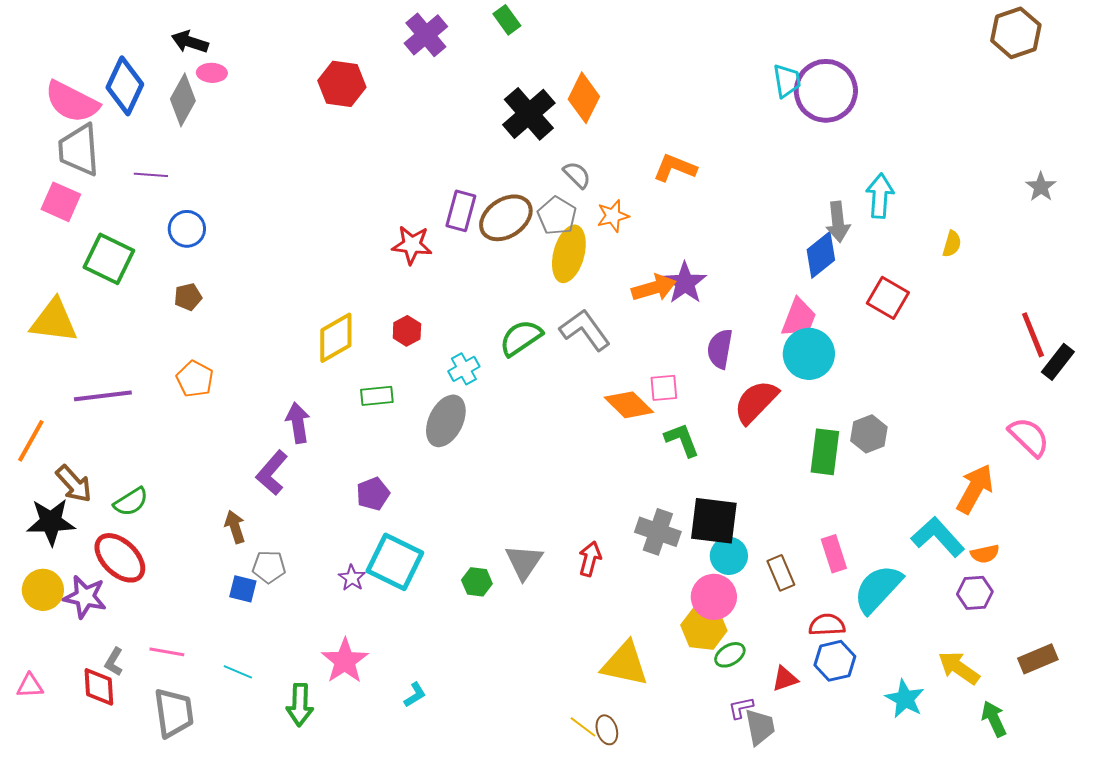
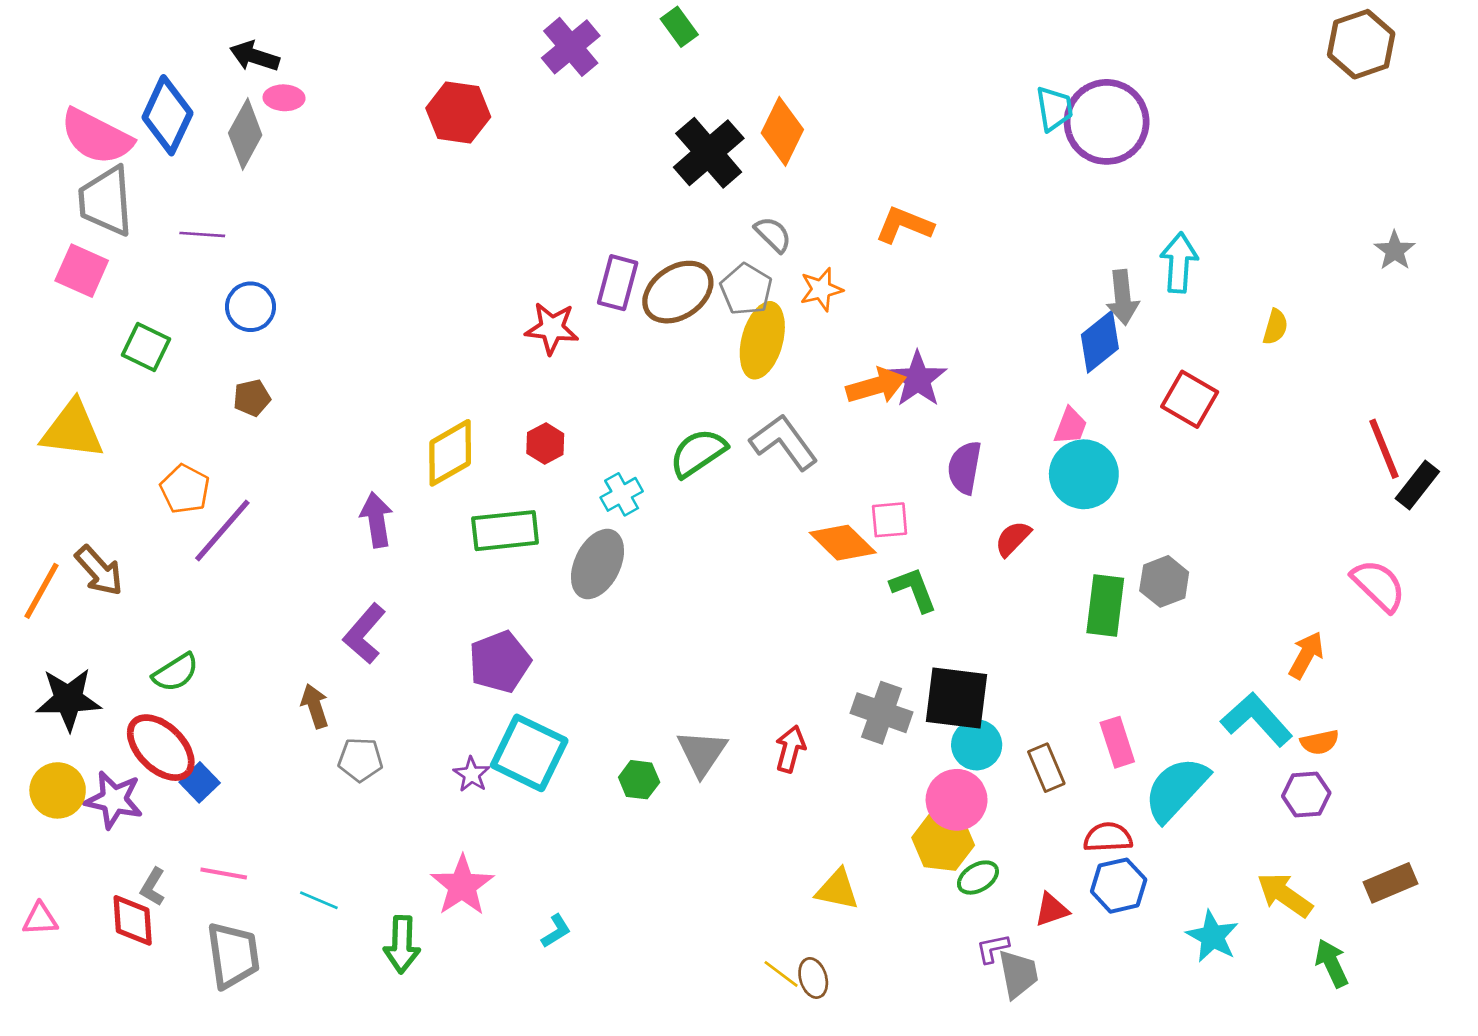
green square: (109, 259) -> (146, 347), size x0.7
pink trapezoid: (799, 318) -> (1070, 426), size x0.7
orange pentagon: (195, 379) -> (185, 489), moved
purple line: (103, 396) -> (222, 531), moved, turned -42
green rectangle: (377, 396) -> (505, 531), size x1.5
red semicircle: (756, 402) -> (1013, 539), size x0.6
purple arrow: (298, 423) -> (376, 520), moved
brown arrow: (74, 484) -> (99, 571), moved
orange arrow: (975, 489) -> (1306, 655), size x0.7
purple pentagon: (373, 494) -> (500, 662), size x1.4
blue square: (243, 589) -> (200, 782), moved, turned 32
yellow triangle: (625, 664) -> (837, 890), size x0.7

